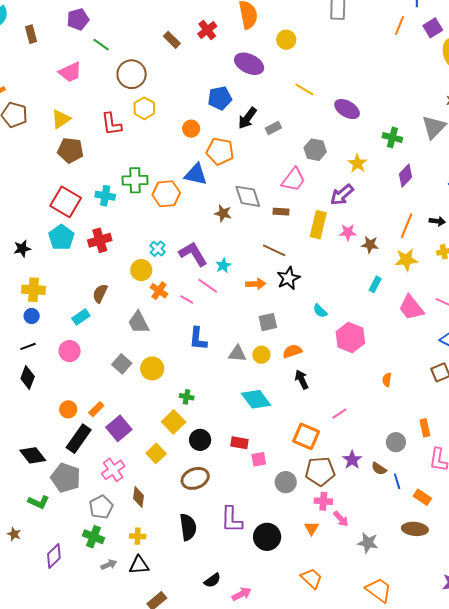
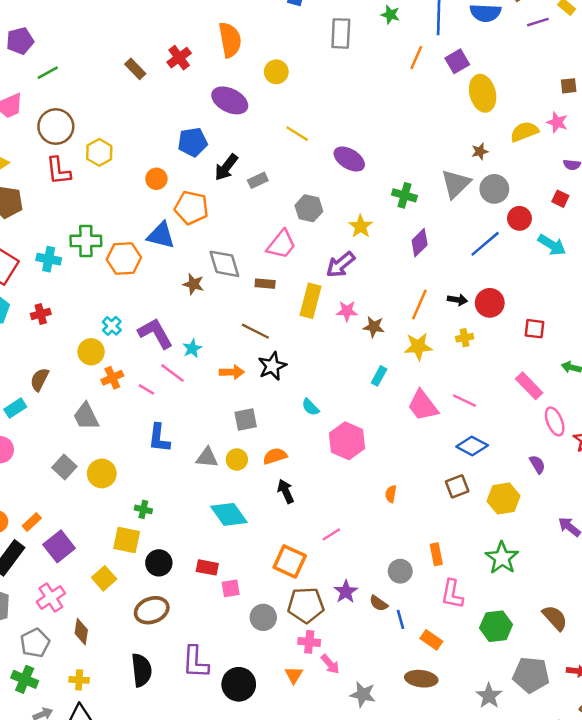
green line: (101, 45) -> (48, 73), turned -66
brown circle: (132, 74) -> (56, 127), moved
red cross: (100, 240) -> (41, 314), size x0.7
orange cross: (159, 291) -> (112, 378), turned 30
yellow square: (174, 422) -> (127, 540), turned -35

